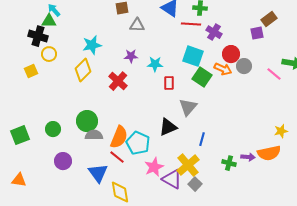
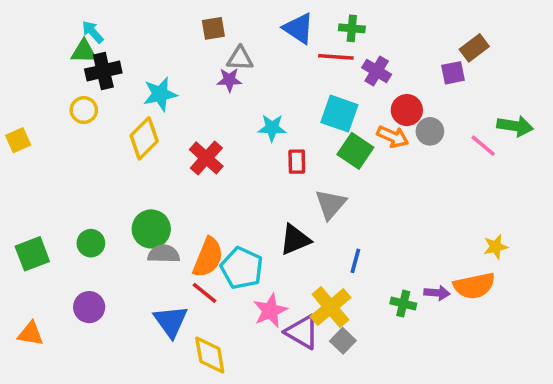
black cross: (38, 36) -> (103, 71), moved, turned -30
purple star: (131, 56) -> (229, 80), moved
yellow square: (31, 71) -> (18, 140), moved
purple circle: (63, 161) -> (89, 307), moved

